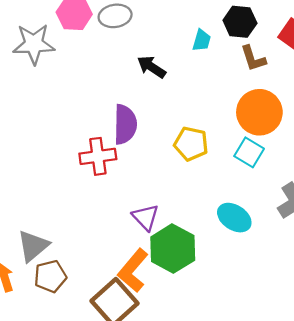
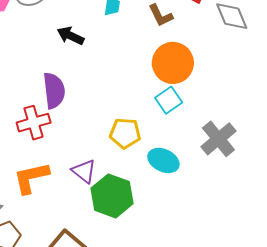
yellow pentagon: (191, 144) -> (125, 133), moved
cyan square: (249, 152) -> (169, 100), turned 32
orange L-shape: (133, 270) -> (31, 178), moved, turned 45

